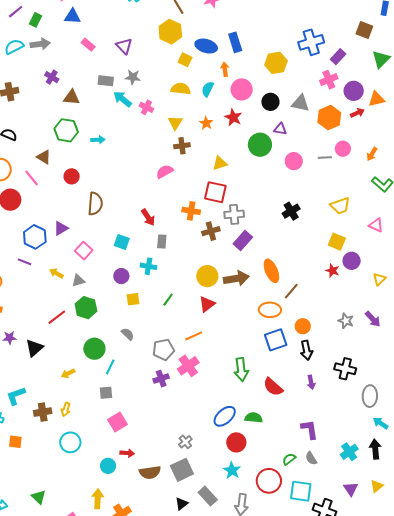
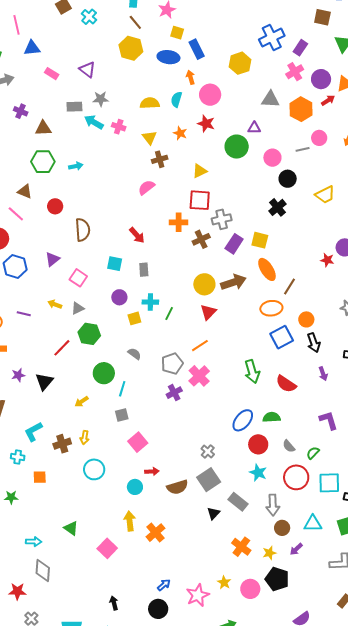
yellow square: (185, 60) -> (177, 33), moved
black circle: (270, 102) -> (288, 179), moved
blue hexagon: (35, 237) -> (15, 266), moved
gray rectangle: (162, 242) -> (144, 270), moved
yellow square: (337, 242) -> (260, 240), moved
purple line: (25, 262) -> (24, 314), moved
cyan cross: (148, 266) -> (150, 302), moved
gray semicircle: (311, 458) -> (289, 446), moved

